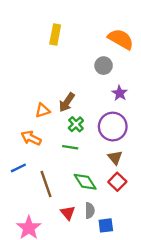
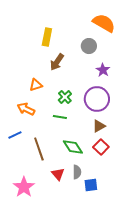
yellow rectangle: (55, 35) -> (47, 37), moved
brown arrow: (67, 102) -> (57, 62), moved
brown triangle: (115, 158) -> (99, 126), turned 40

